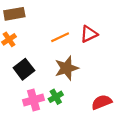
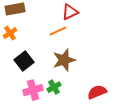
red triangle: (89, 34) -> (70, 12), moved

